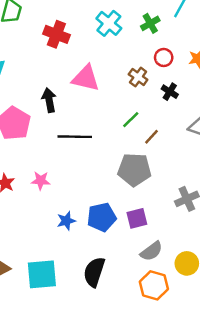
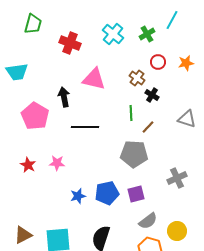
black cross: (170, 92) -> (152, 95), moved
green line: (131, 120) -> (131, 113), turned -49

